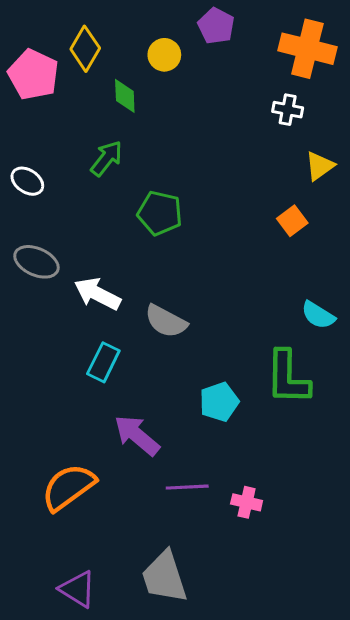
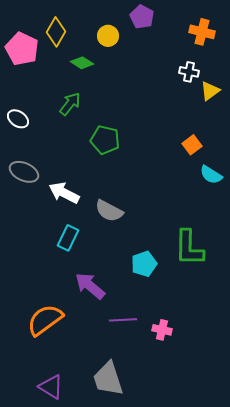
orange cross: (307, 49) -> (202, 32), size x0.7
green diamond: (125, 96) -> (82, 63), turned -55
yellow triangle: (320, 166) -> (210, 91), moved
cyan semicircle: (318, 315) -> (211, 175), moved

